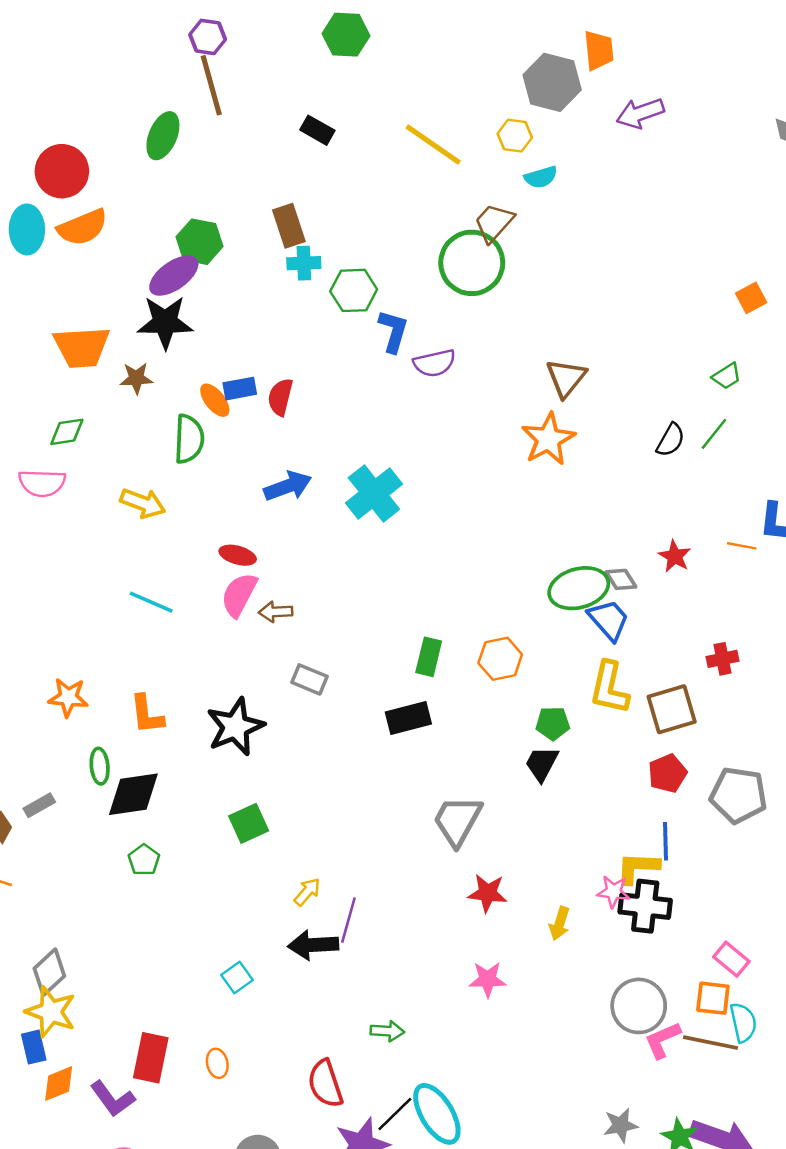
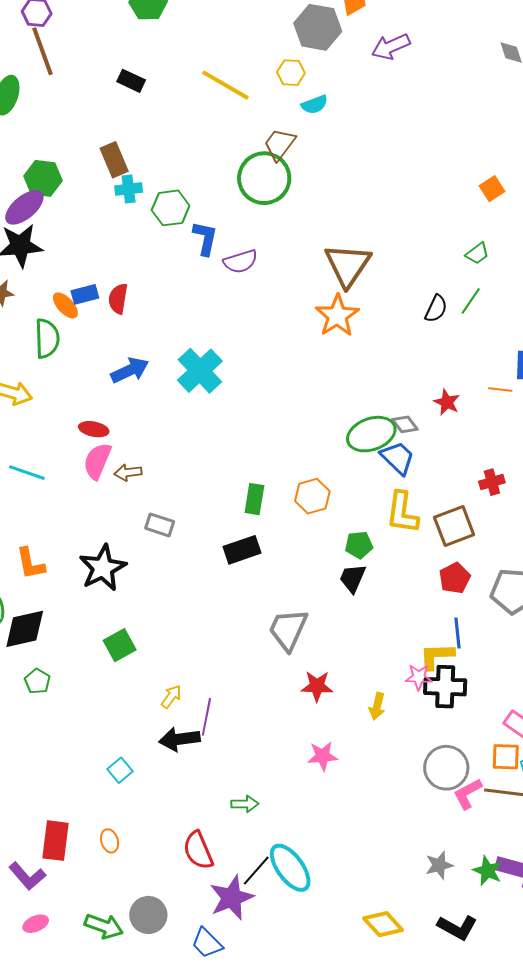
brown triangle: (566, 378) -> (348, 265), size x1.4

